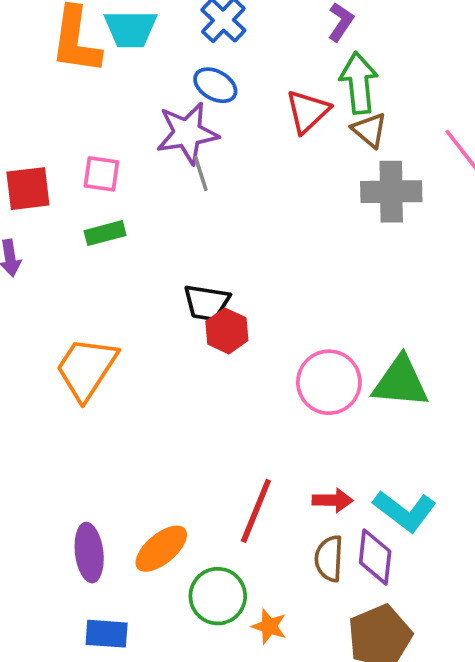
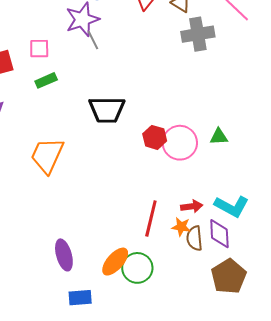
black trapezoid: (207, 303) -> (107, 110), size x1.4
red hexagon: (227, 331) -> (155, 137), moved
green triangle: (401, 382) -> (219, 137), size x0.6
orange ellipse: (161, 549) -> (115, 262), moved
orange star: (269, 626) -> (181, 227), moved

